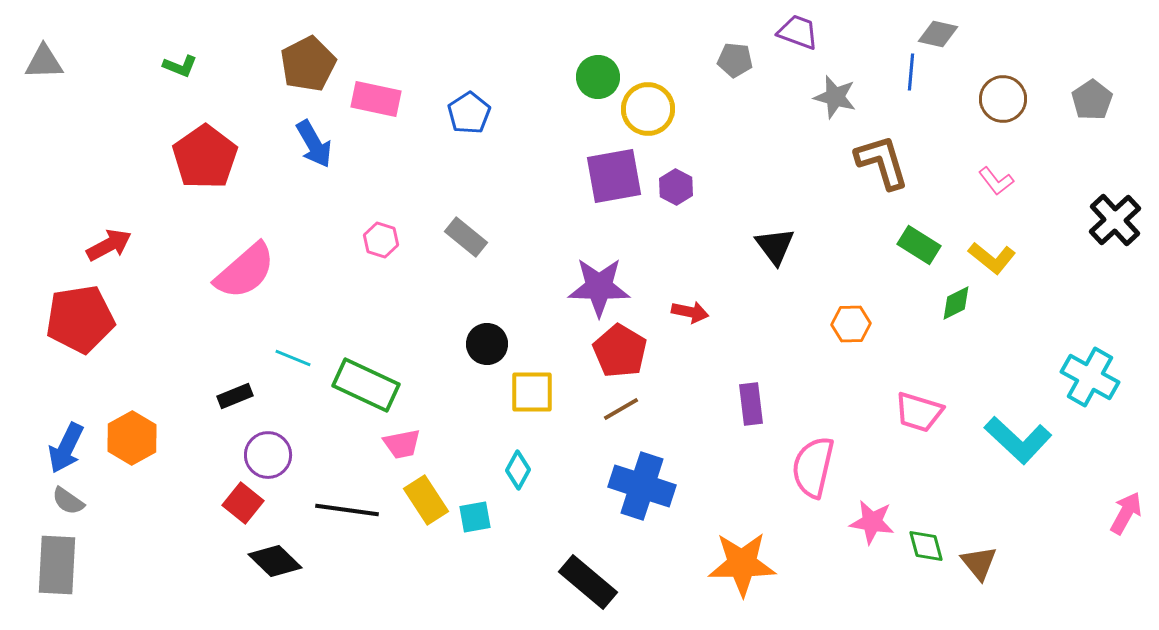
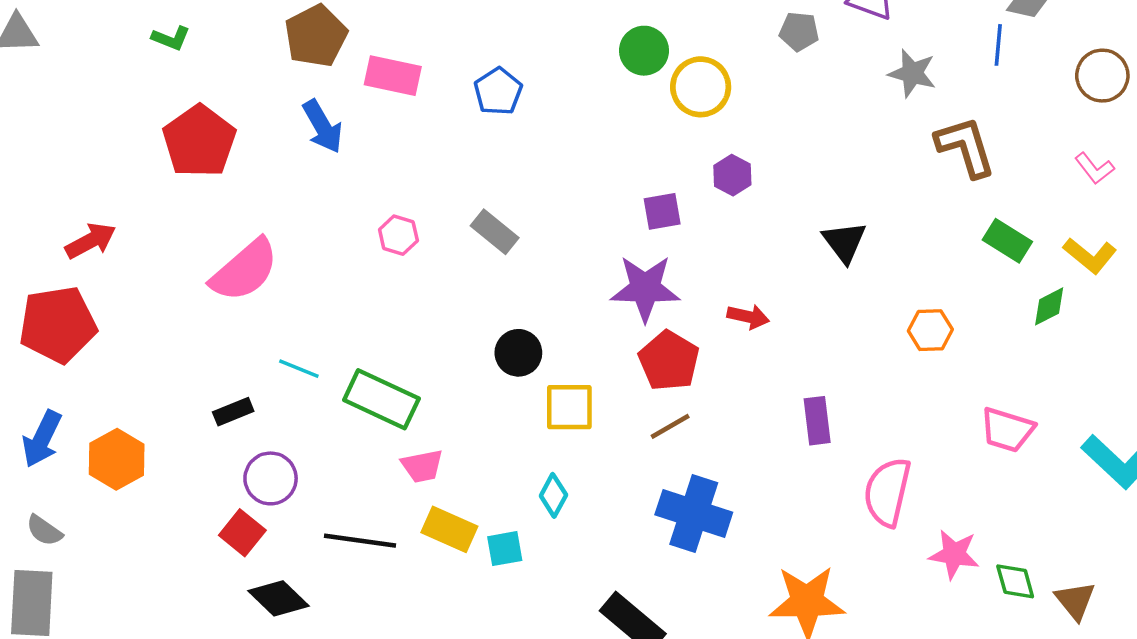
purple square: (614, 176) -> (662, 211), moved, size x0.6
blue arrow: (66, 448) -> (42, 439), moved
yellow rectangle: (426, 500) -> (449, 529), turned -33

